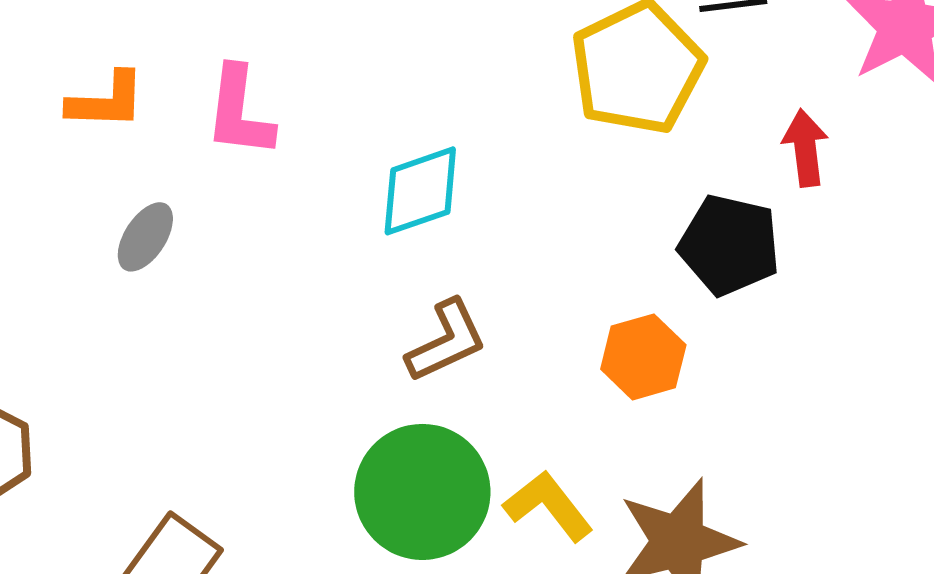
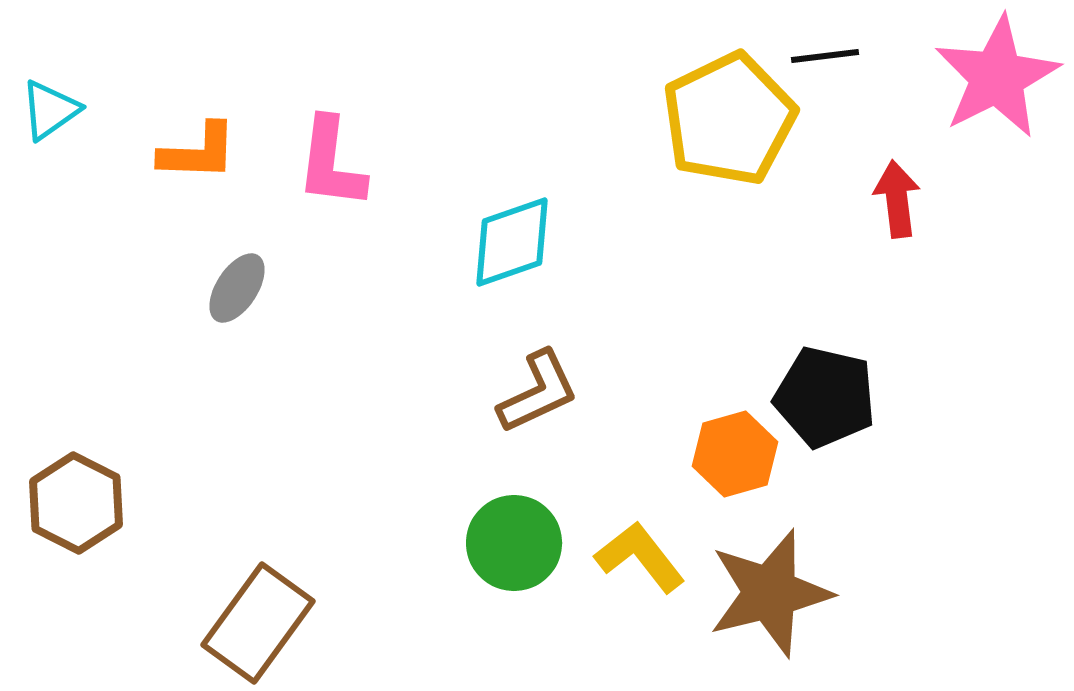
black pentagon: (729, 245) -> (825, 397), moved
orange hexagon: (643, 357) -> (735, 454), moved
green circle: (422, 492) -> (514, 543), size x0.7

